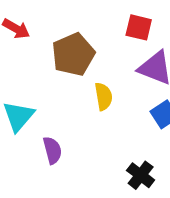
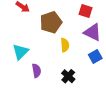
black cross: (141, 175) -> (68, 76), moved

